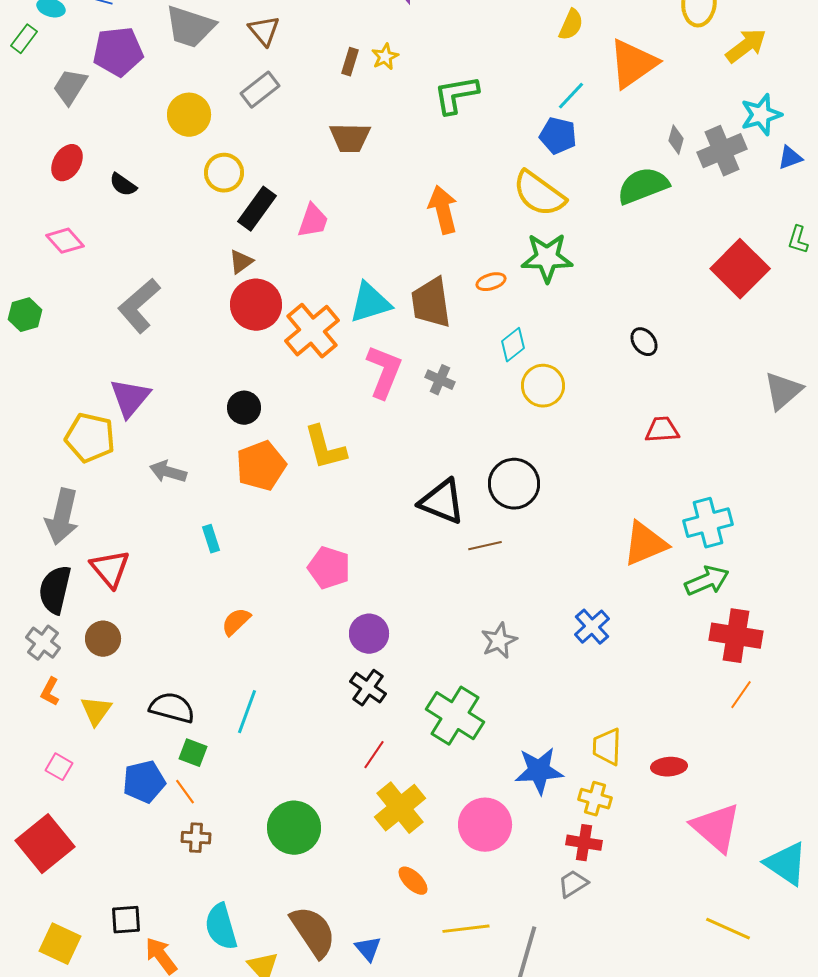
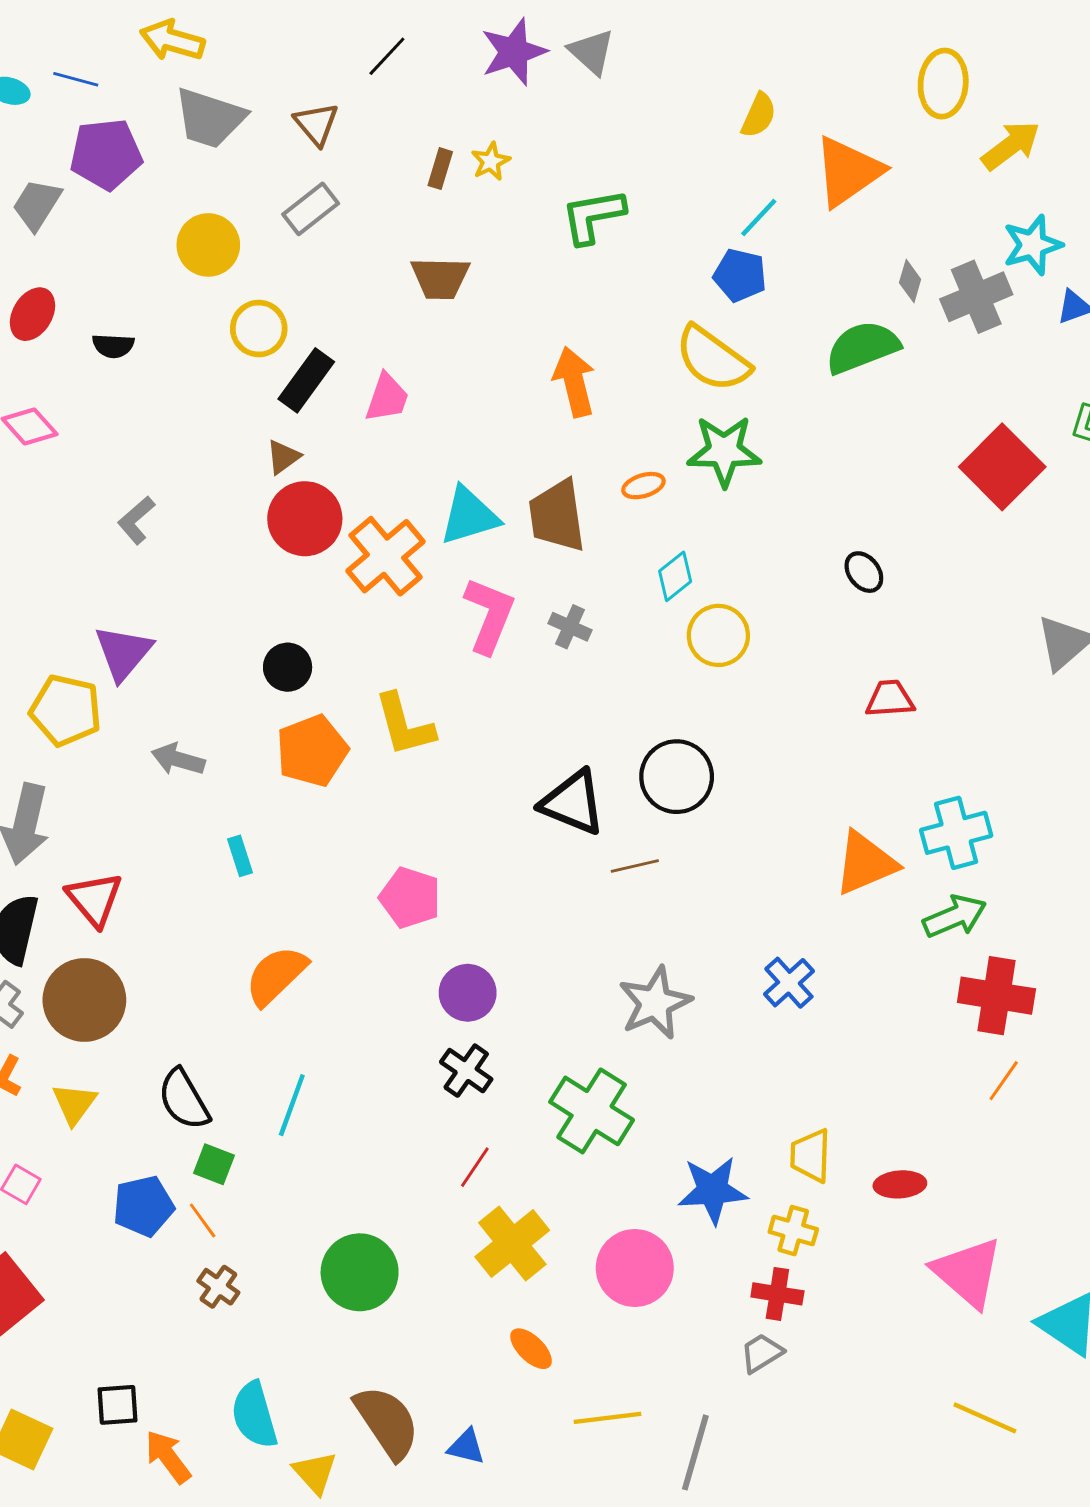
black semicircle: (123, 185) -> (113, 346), turned -32
gray L-shape: (139, 306) -> (136, 520), size x0.6
orange semicircle: (236, 622) -> (276, 975), size x1.5
brown circle: (103, 639) -> (84, 1000), size x1.6
gray star: (499, 641) -> (655, 1003), size x1.4
black semicircle: (172, 708) -> (184, 1099), turned -135
brown cross: (196, 838) -> (218, 1287), turned 32
blue triangle: (368, 949) -> (466, 1447), turned -36

